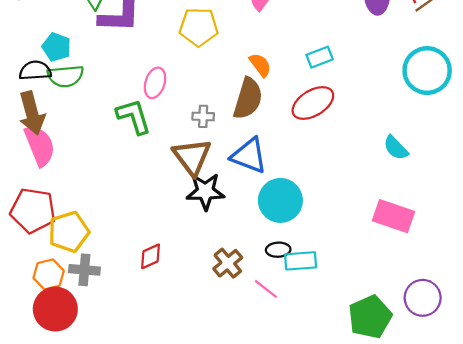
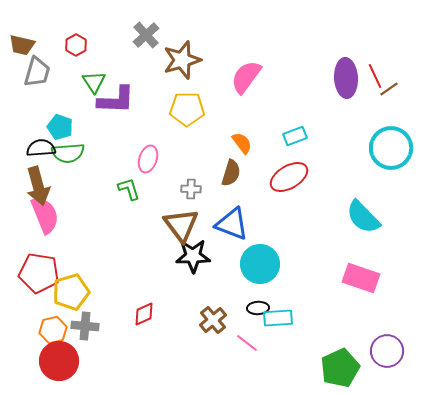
brown semicircle: (248, 99) -> (231, 173), size x0.7
green L-shape: (134, 116) -> (129, 189), size x0.7
cyan semicircle: (396, 148) -> (363, 217), size x1.5

